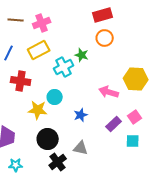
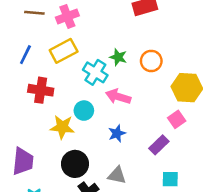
orange circle: (105, 38) -> (151, 61), moved
cyan cross: (64, 67) -> (95, 72), turned -30
pink arrow: (109, 92) -> (118, 97), moved
pink square: (135, 117) -> (177, 119), moved
cyan square: (133, 141) -> (170, 179), moved

